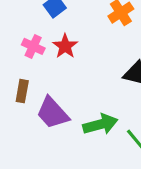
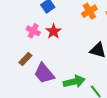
brown rectangle: (22, 91) -> (25, 59), turned 32

